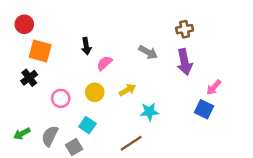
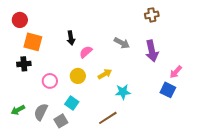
brown cross: (185, 29) -> (152, 15), moved
black cross: (29, 78) -> (24, 64), turned 32

